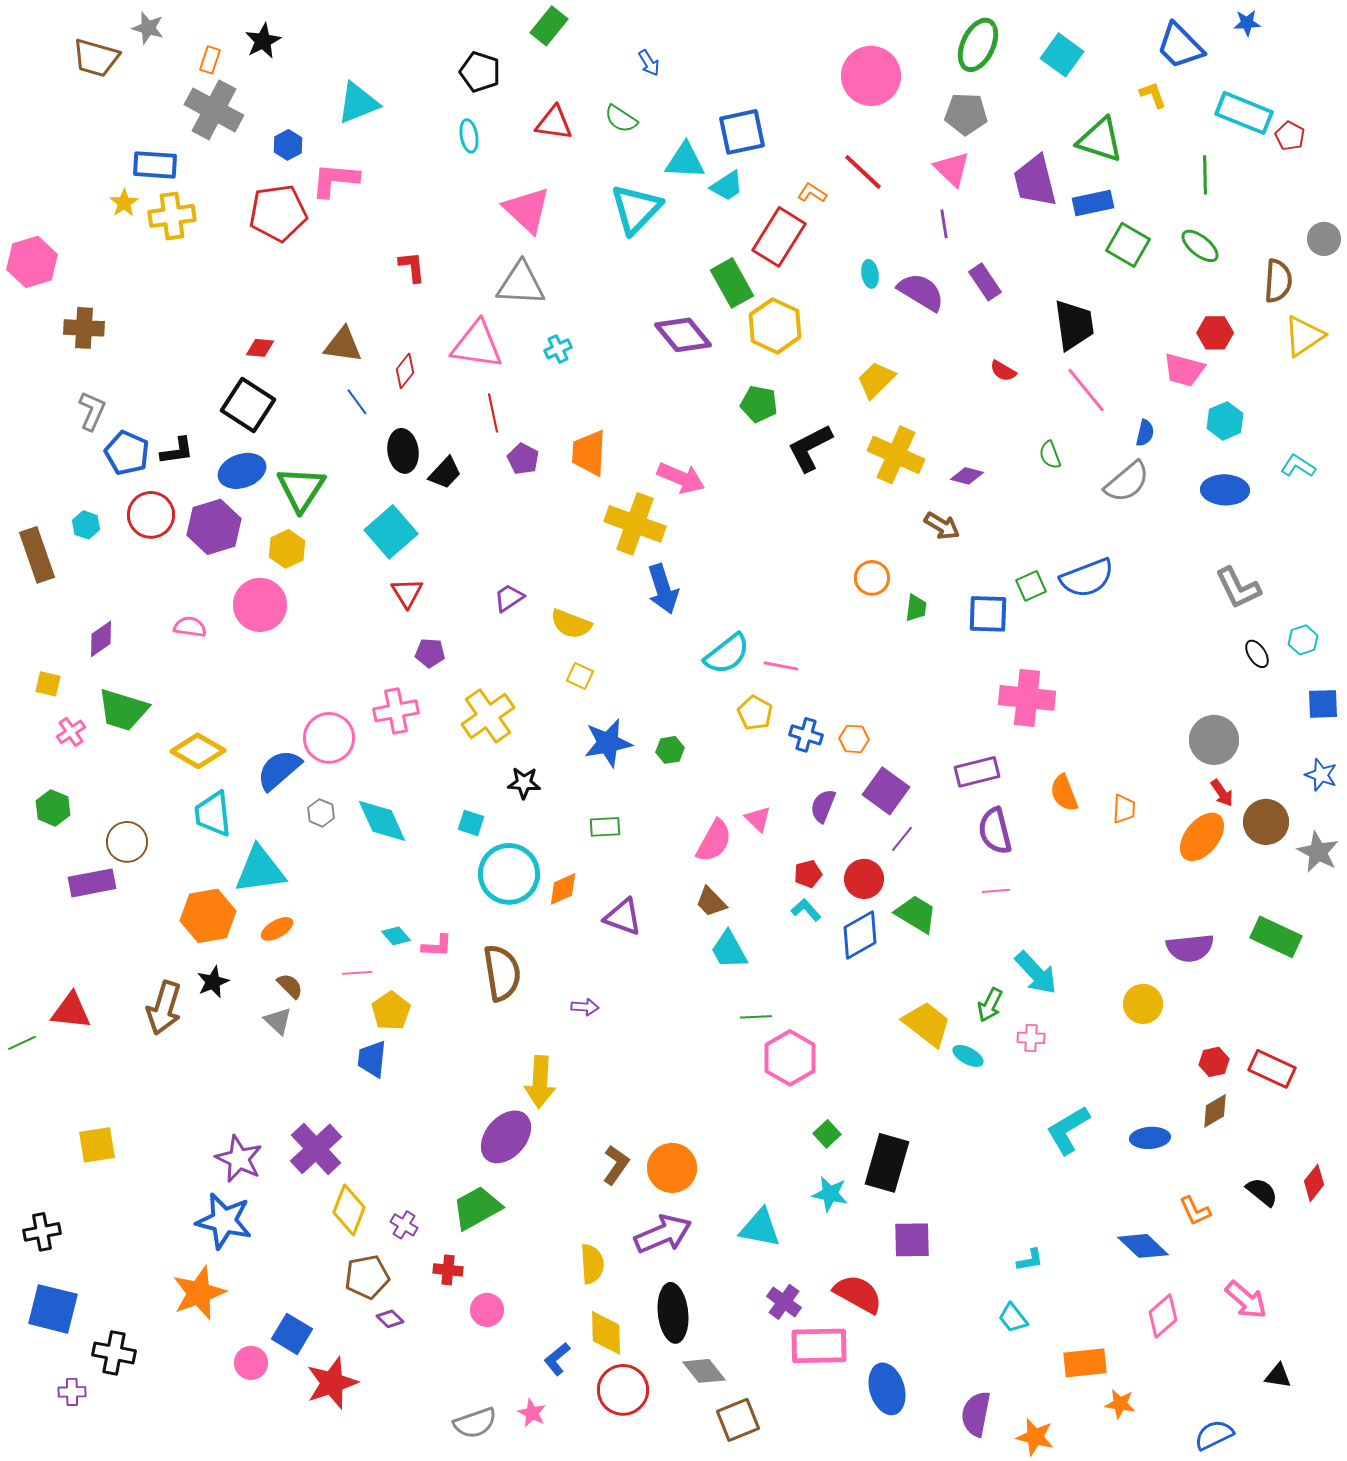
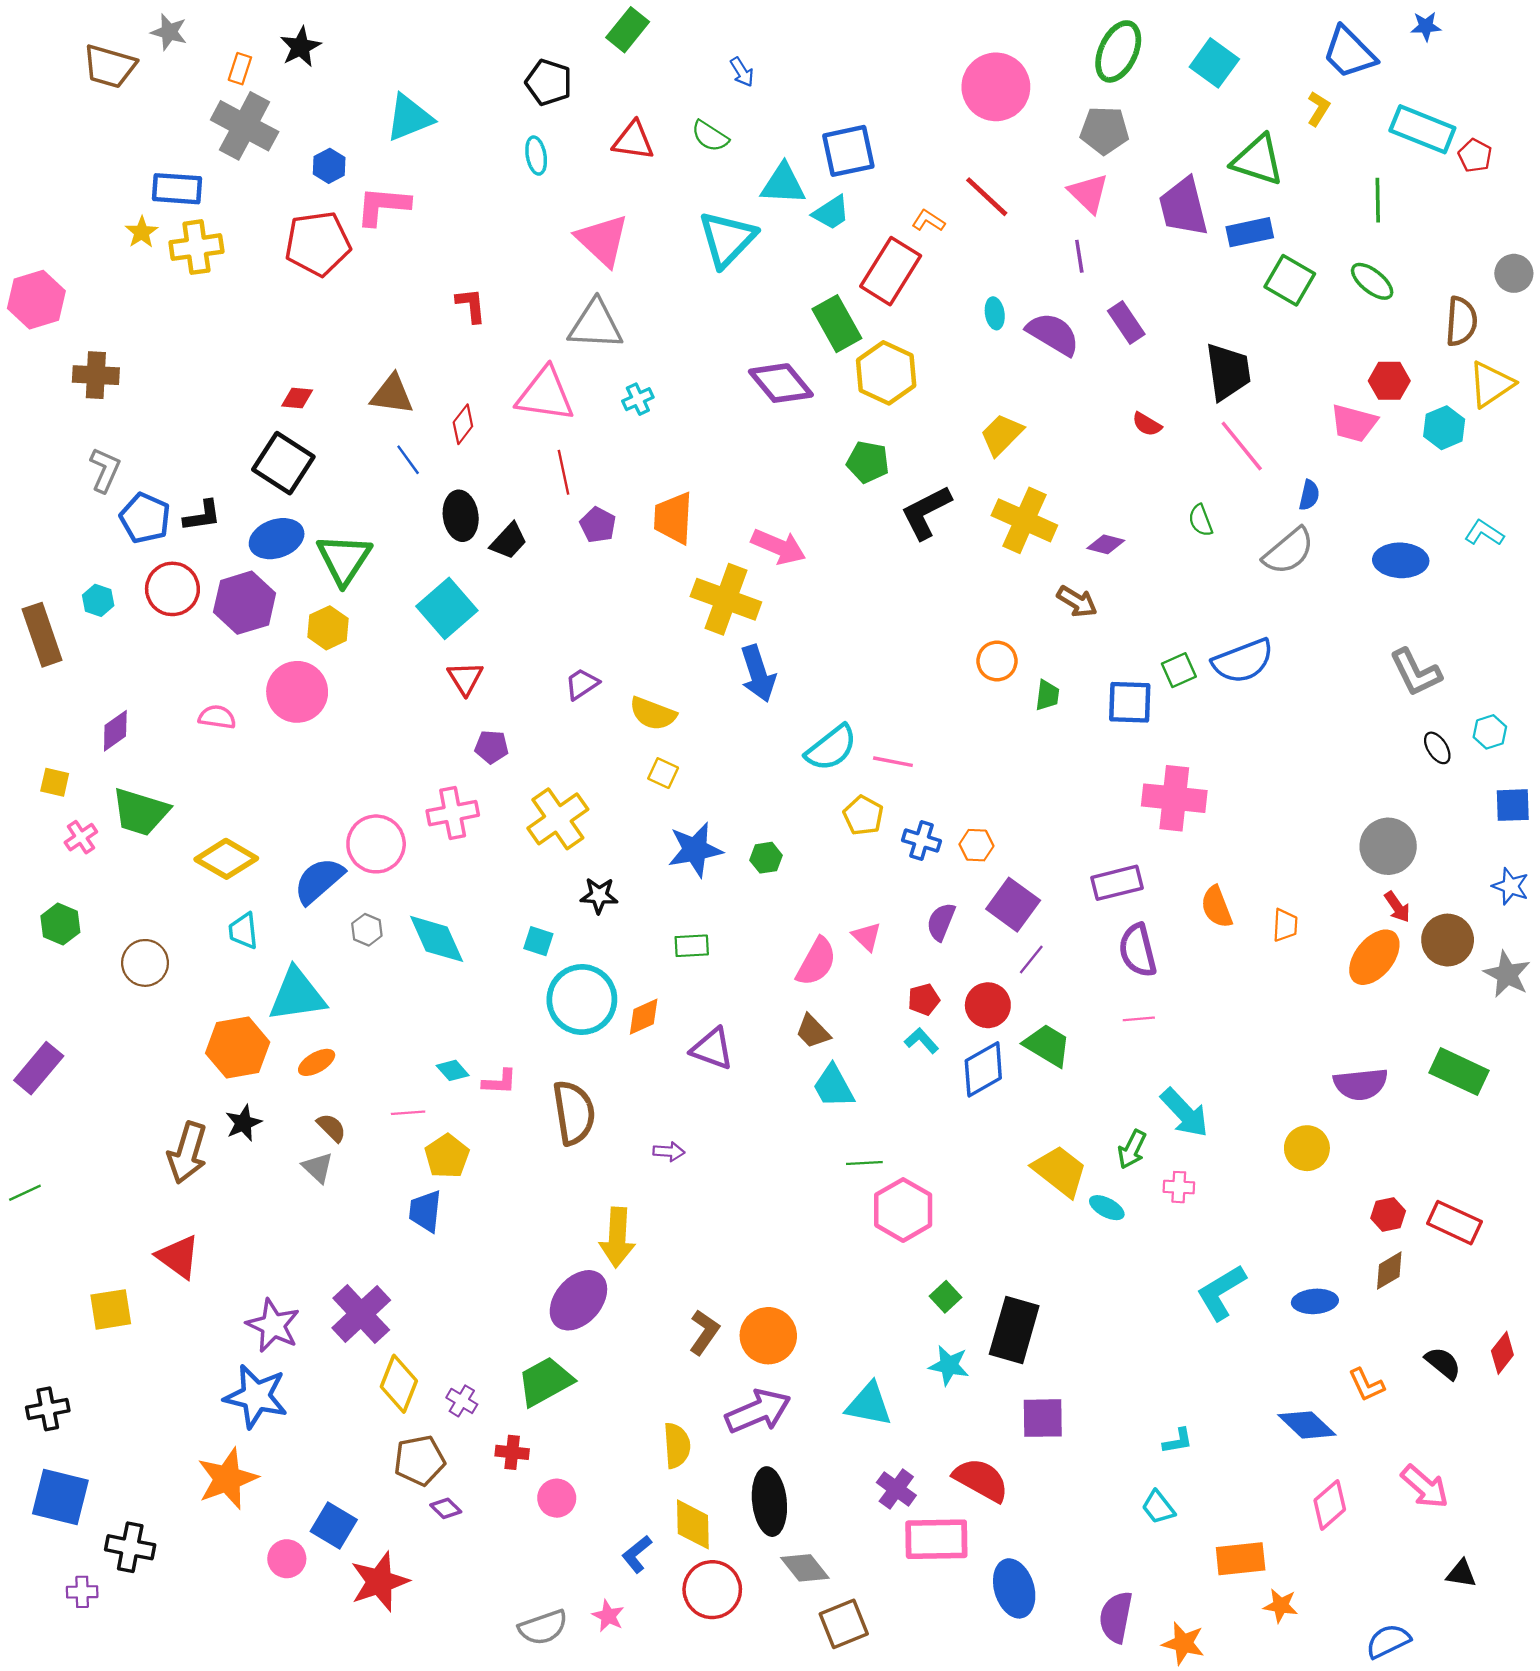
yellow L-shape: (1153, 95) -> (1318, 109), turned 52
cyan hexagon: (1225, 421) -> (1444, 428), moved
cyan trapezoid: (213, 814) -> (243, 931), size x0.7
purple rectangle: (92, 883) -> (39, 1068), moved, turned -39
red triangle: (71, 1011) -> (178, 1257), moved, turned 30

